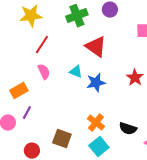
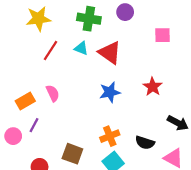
green cross: (77, 16) -> (89, 19), turned 30
pink semicircle: (44, 72) -> (53, 93), moved
cyan triangle: (76, 72) -> (81, 48), moved
orange cross: (96, 123) -> (110, 136), turned 30

